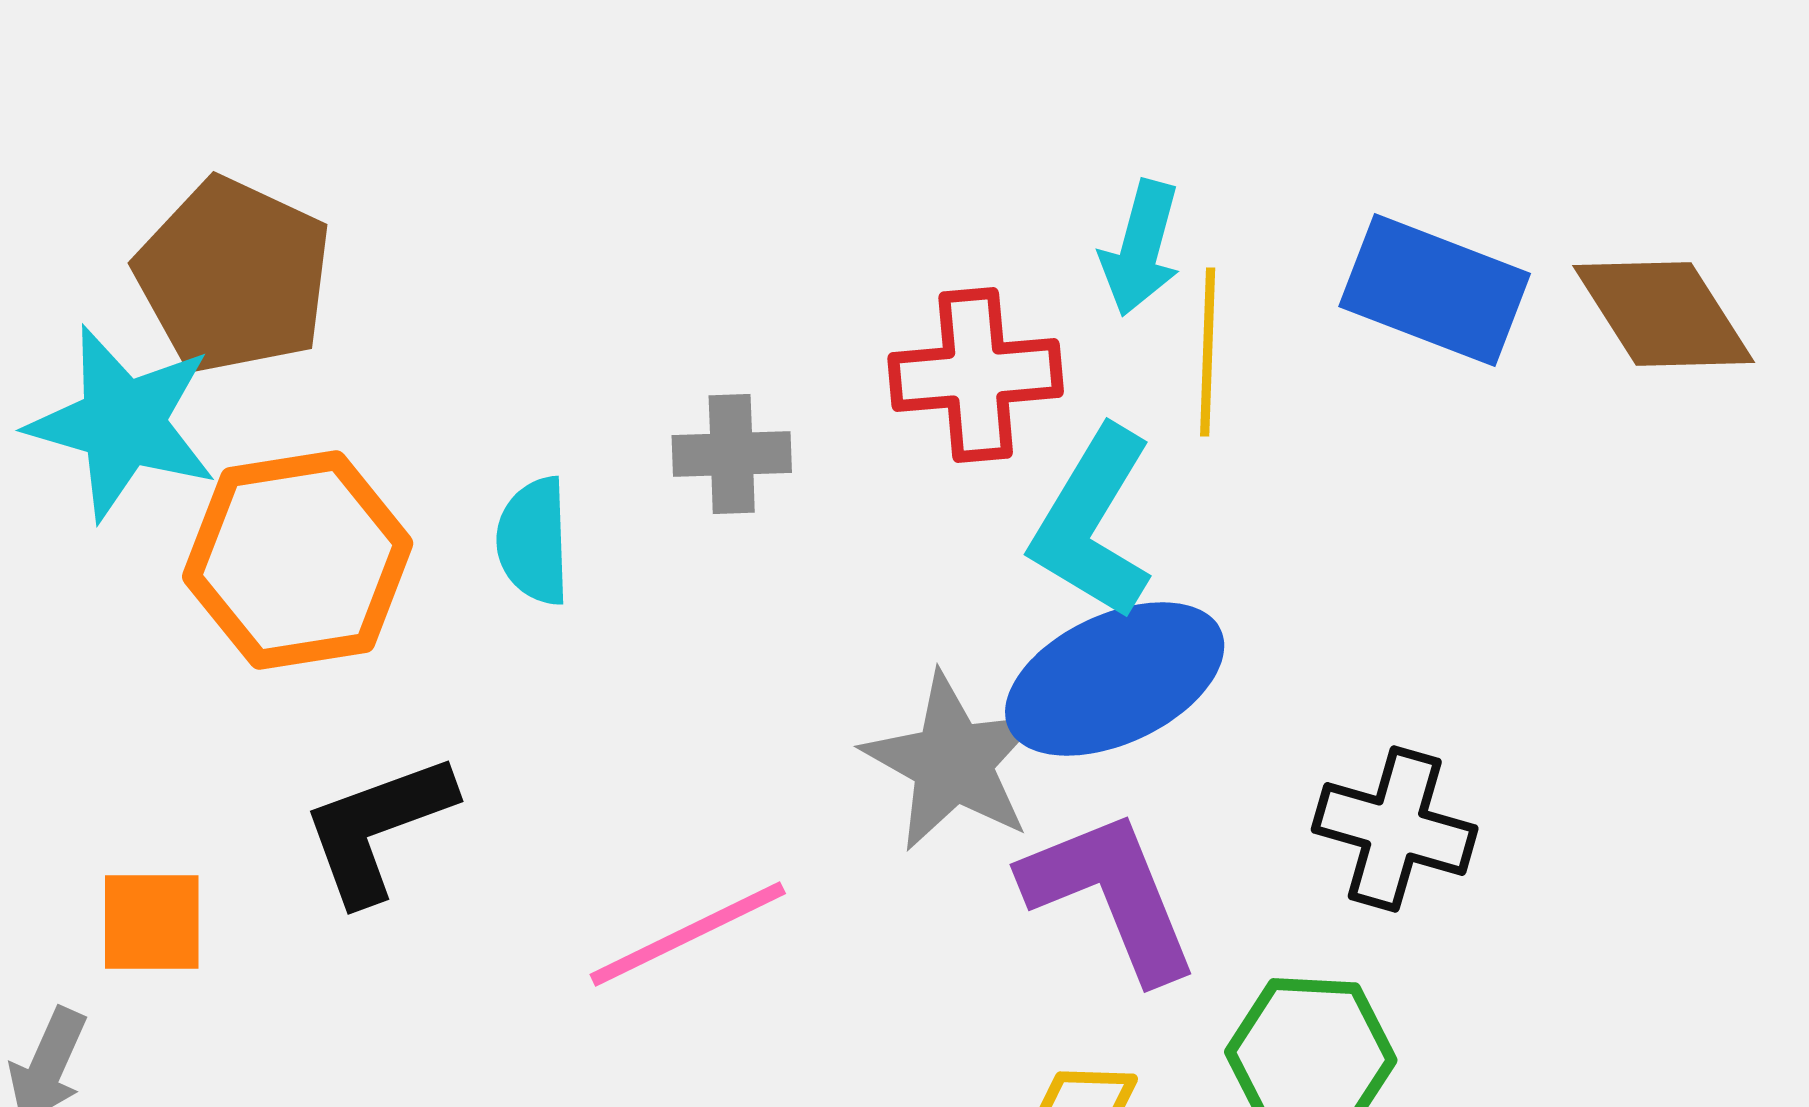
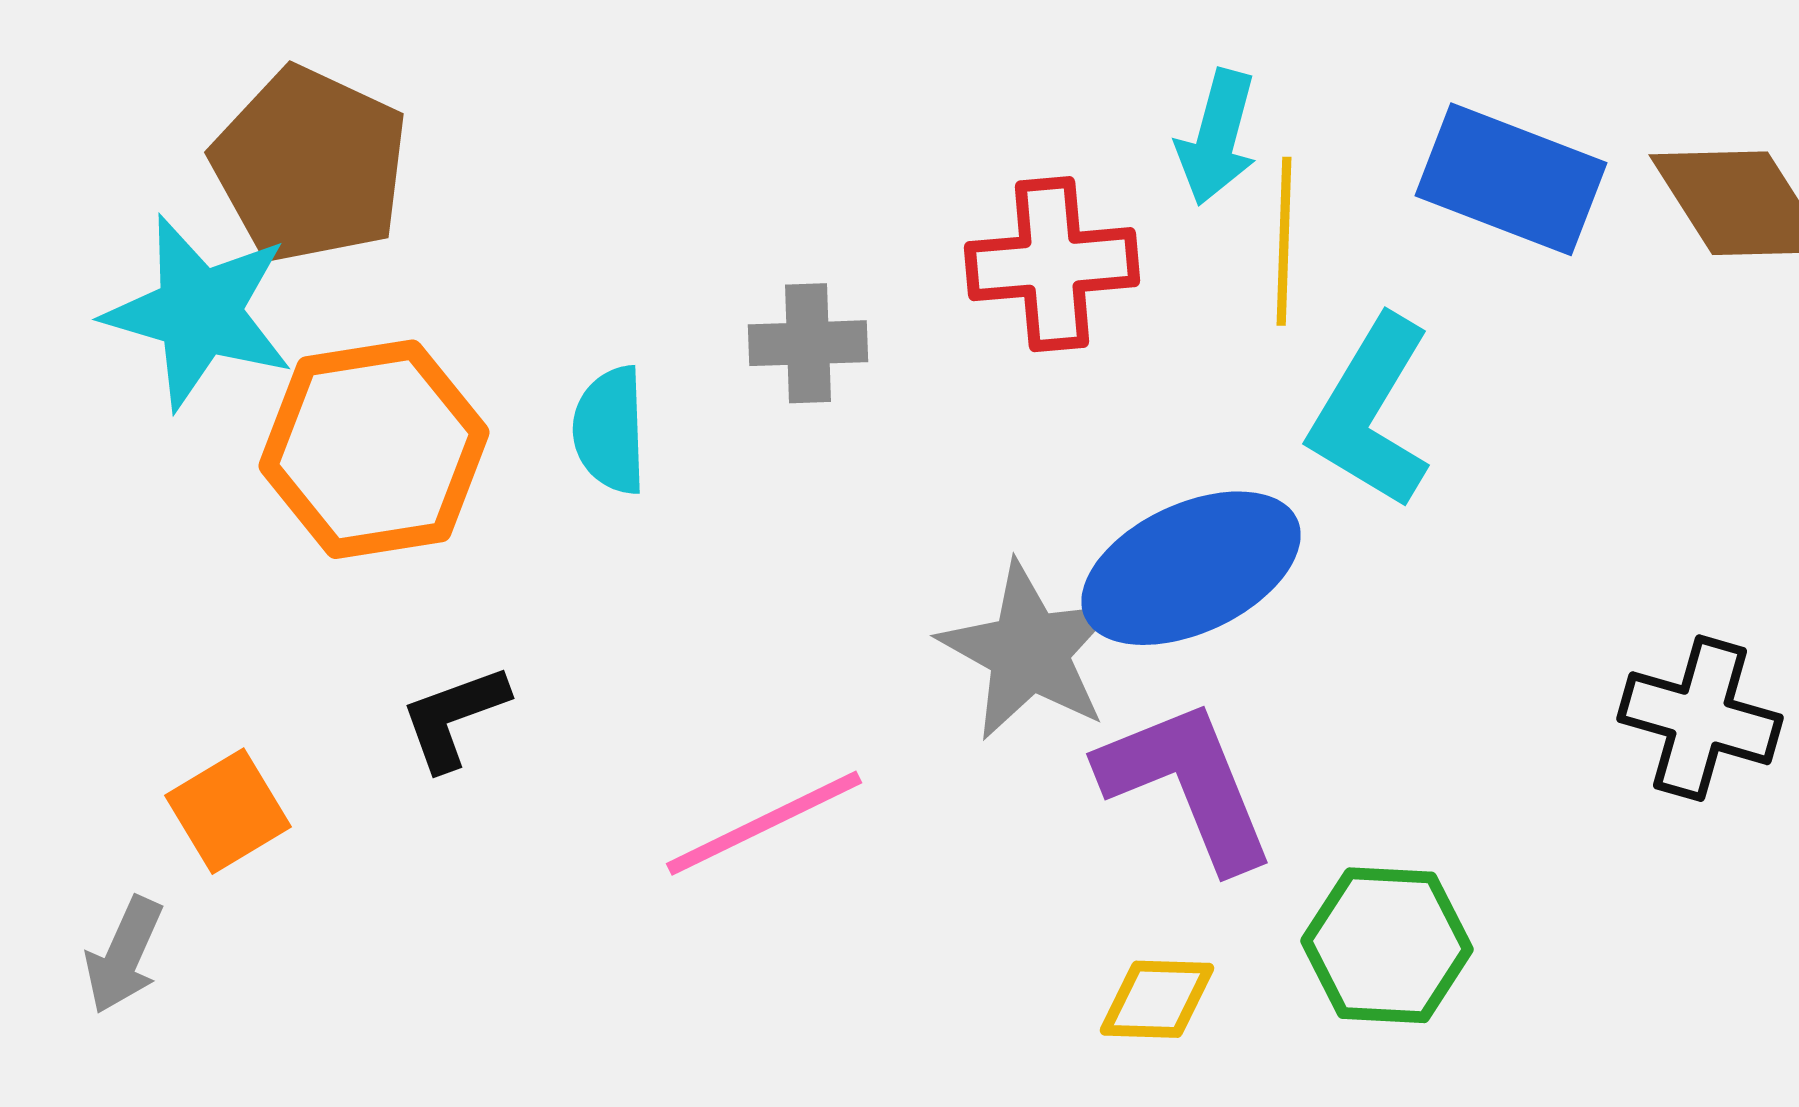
cyan L-shape: (1093, 523) -> (1371, 412), moved
black L-shape: (378, 828) -> (454, 717), size x0.7
black cross: (1395, 829) -> (1700, 718), moved
orange square: (152, 922) -> (228, 811), turned -31

